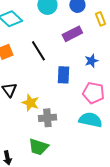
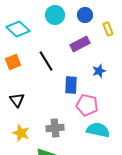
pink pentagon: (93, 93) -> (87, 105), moved
yellow star: (30, 103) -> (21, 133), moved

